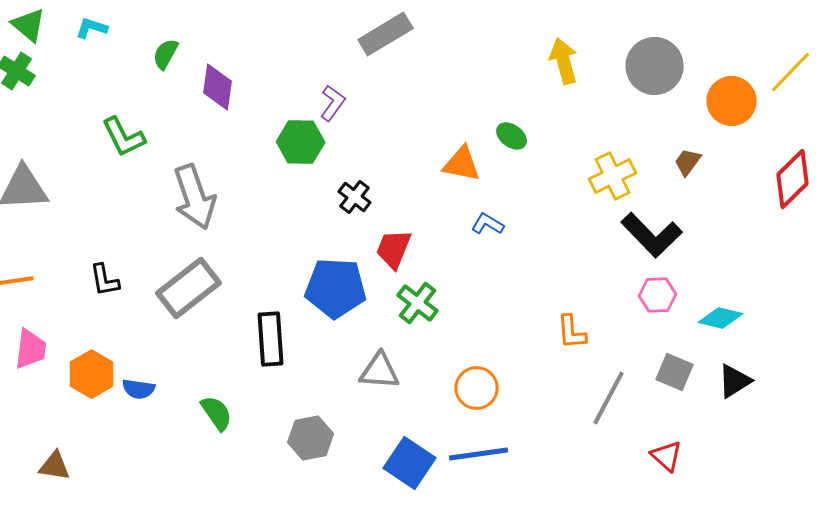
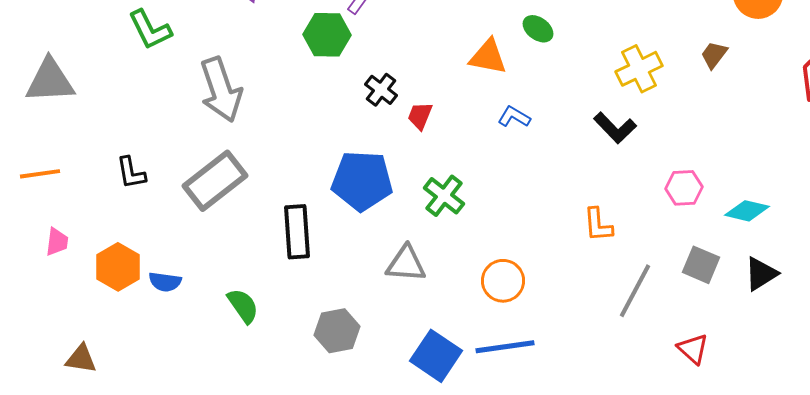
black L-shape: (652, 235) -> (615, 128), moved, size x0.7
red trapezoid: (394, 249) -> (420, 116), moved, size x0.7
pink trapezoid: (31, 349) -> (57, 242), size x0.7

